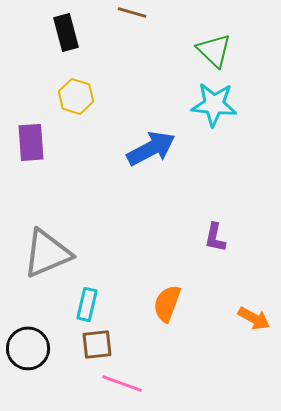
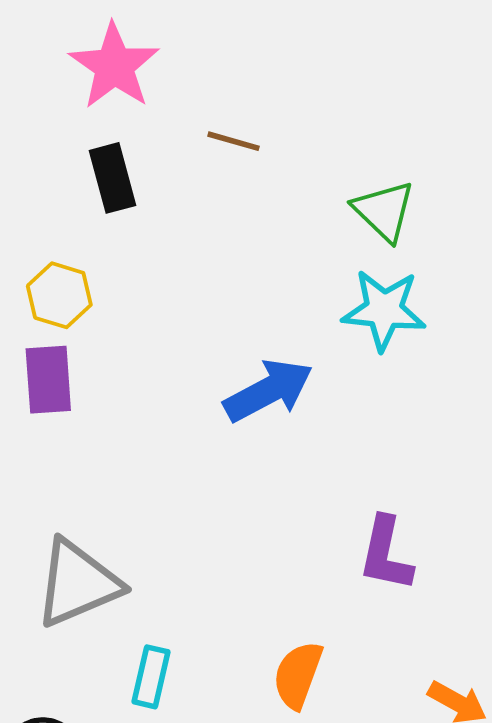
yellow hexagon: (76, 96) -> (59, 295), moved
purple L-shape: (215, 237) -> (386, 554), size x1.4

